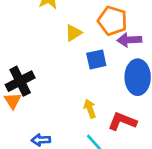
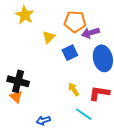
black cross: (20, 81) -> (18, 81), turned -35

